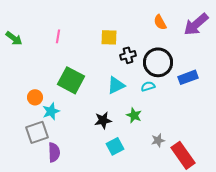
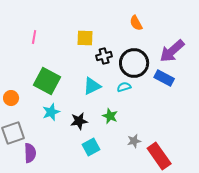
purple arrow: (196, 24) -> (172, 51), moved
blue rectangle: (188, 77) -> (164, 78), turned 48
cyan star: (51, 111) -> (51, 112), moved

